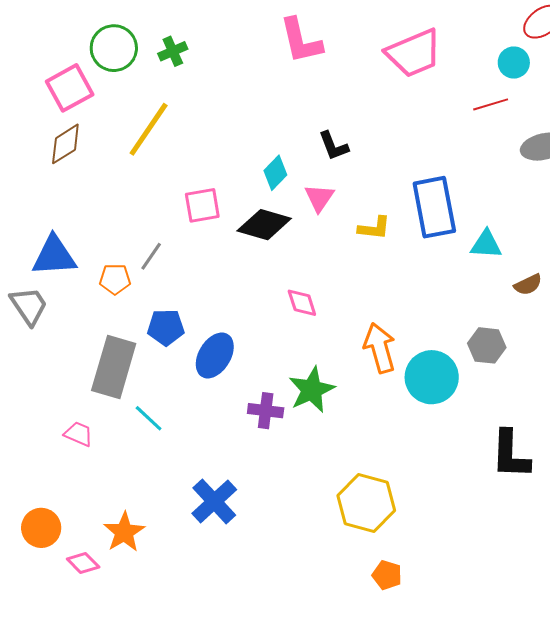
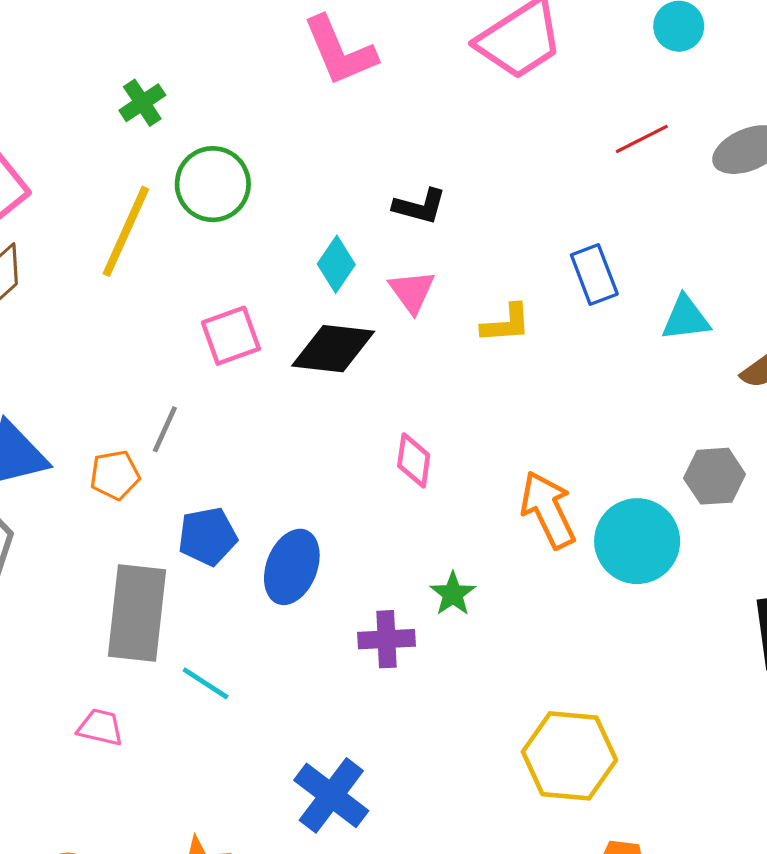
green circle: (114, 48) -> (213, 184), moved
red line: (491, 104) -> (642, 139), moved
black L-shape: (333, 146) -> (420, 206), turned -44
blue rectangle: (434, 207) -> (594, 275), size x0.6
pink diamond: (302, 303) -> (414, 460), turned 36
green star: (312, 390) -> (453, 594), size x0.6

